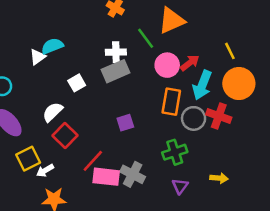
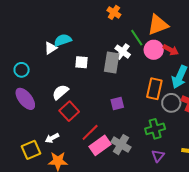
white cross: (116, 52) -> (123, 52), moved, turned 35
red arrow: (190, 63) -> (171, 50), moved, turned 63
pink circle: (167, 65) -> (154, 50), moved
gray rectangle: (115, 71) -> (112, 62), turned -60
white square: (77, 83) -> (82, 62), moved, turned 32
yellow square: (28, 159) -> (31, 150), moved
pink rectangle: (106, 177) -> (100, 145), turned -45

